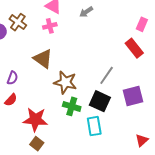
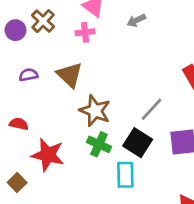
purple semicircle: (12, 78) -> (28, 75), moved, turned -128
red semicircle: (11, 100) -> (19, 124), turned -128
brown square: (37, 144) -> (17, 183), moved

